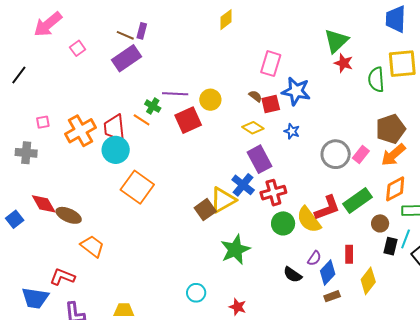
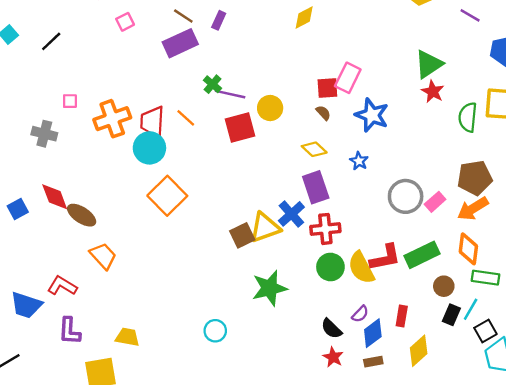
purple rectangle: (142, 31) -> (219, 20), moved
red square: (271, 104) -> (327, 88), moved
green cross: (153, 106) -> (213, 84), moved
orange diamond: (395, 189) -> (468, 249), turned -64
red star: (238, 307) -> (333, 357), moved

